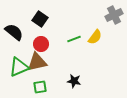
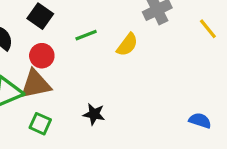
green line: (74, 39) -> (86, 35), moved
green square: (40, 87) -> (40, 124), turned 32

